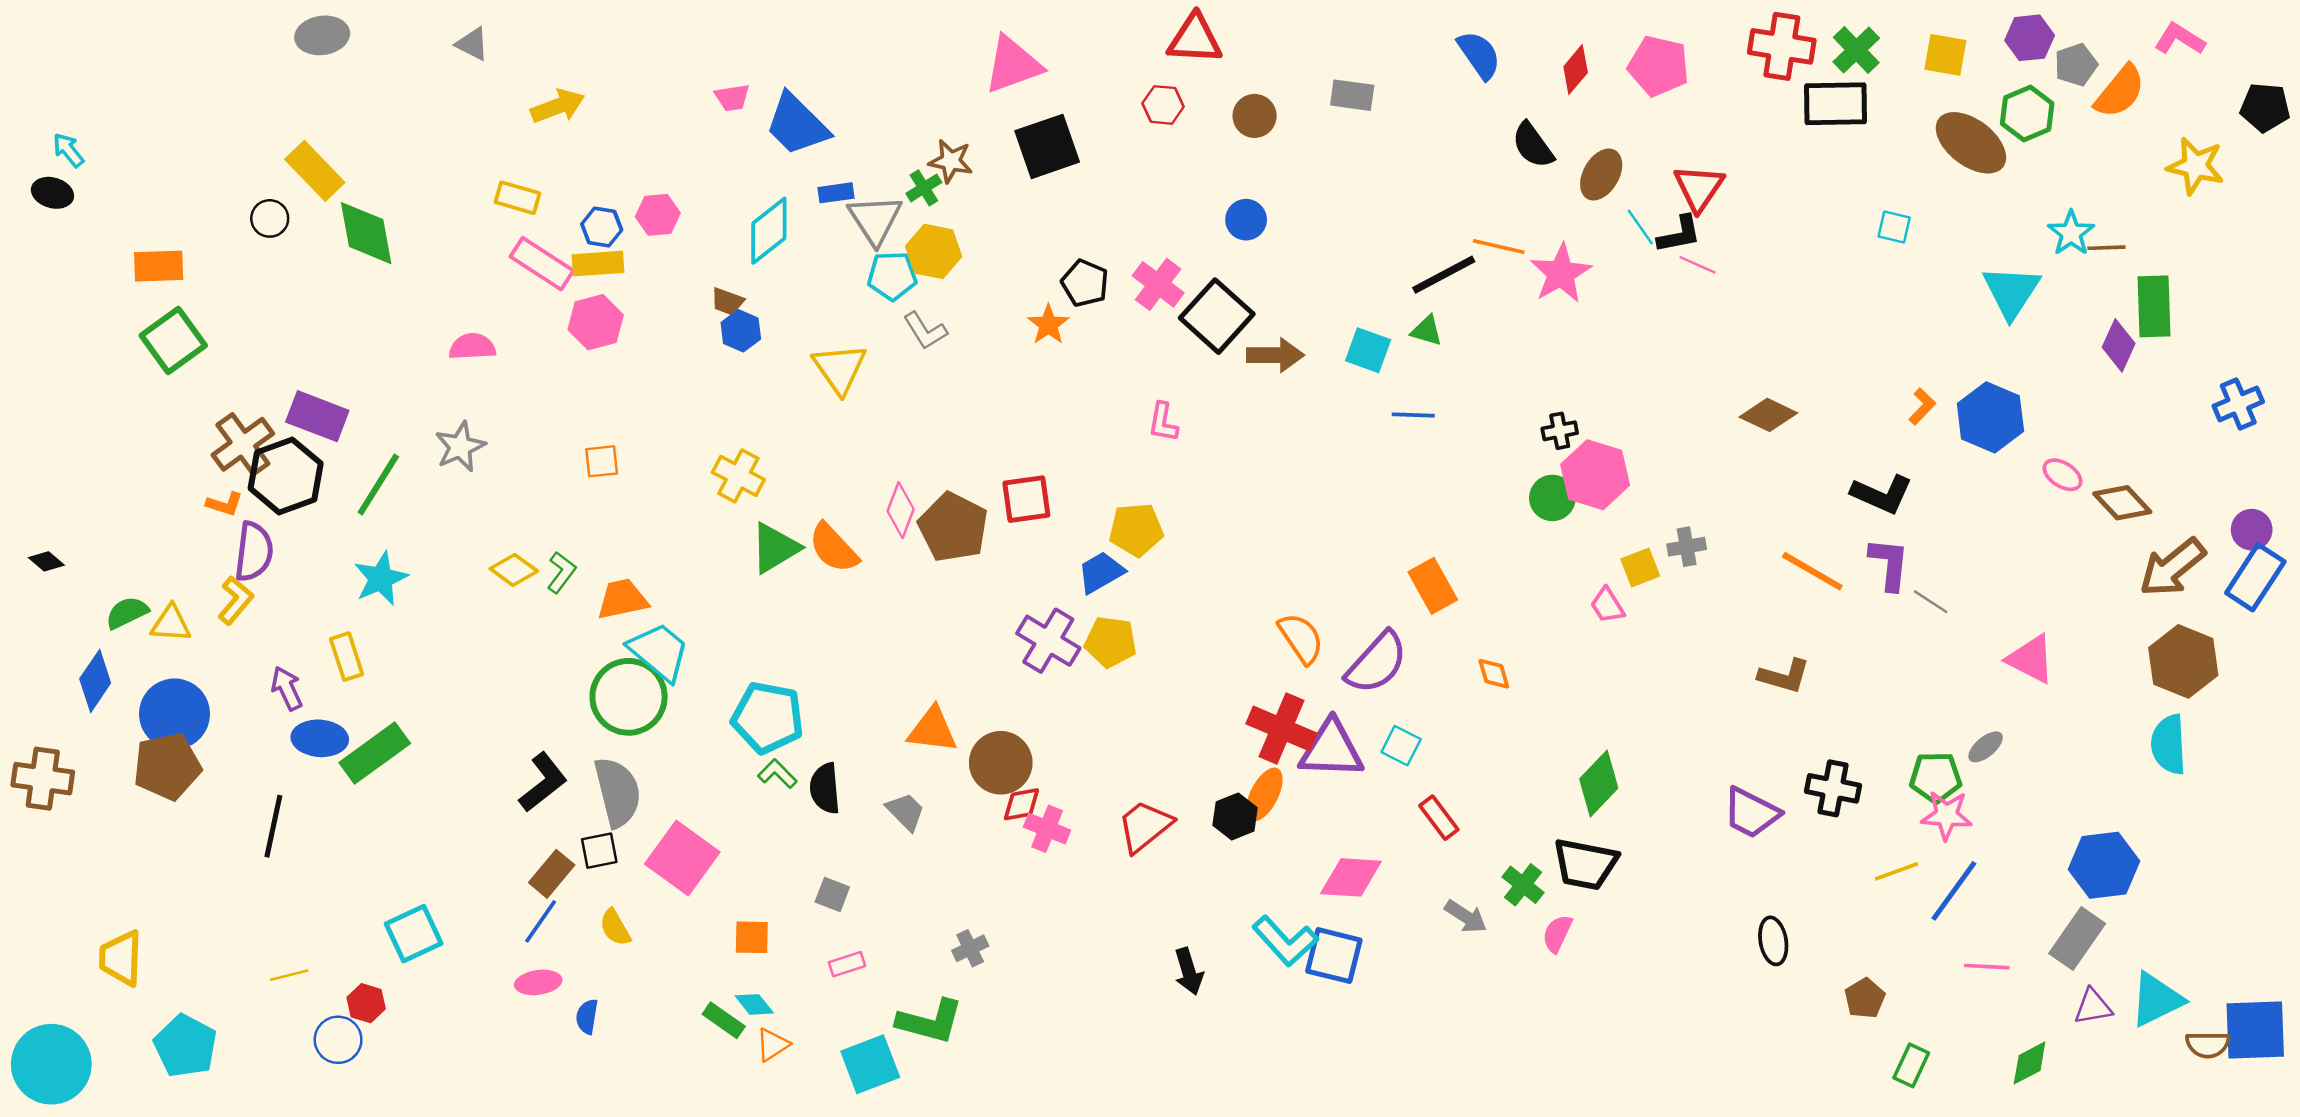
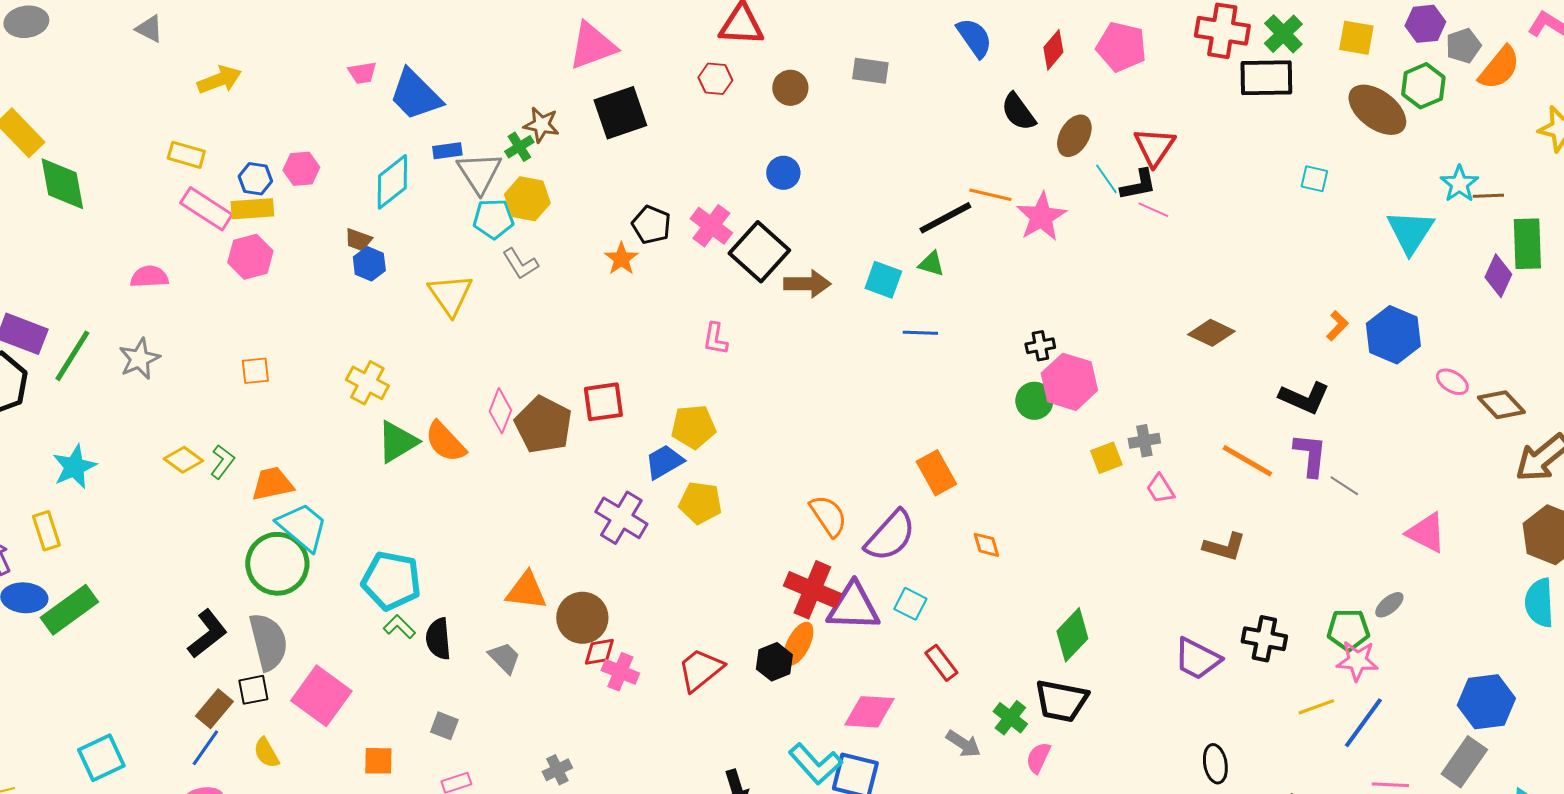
green line: (378, 484) -> (72, 356), moved
pink trapezoid: (1607, 605) -> (1160, 489), moved
yellow pentagon: (1111, 642) -> (700, 503), moved

